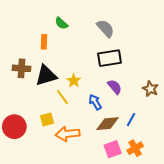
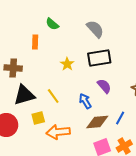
black triangle: (46, 76) -> (24, 95), moved
yellow star: (74, 81) -> (67, 64), moved

